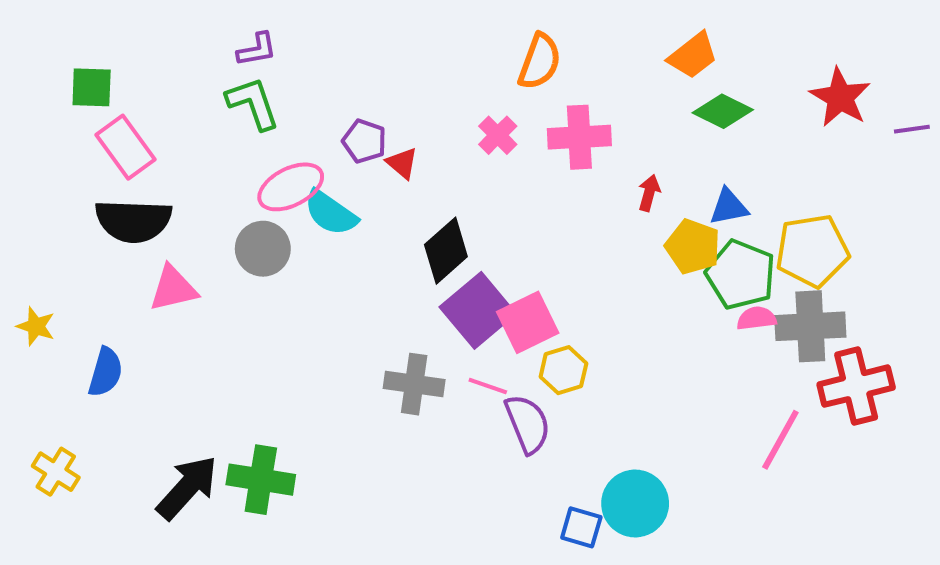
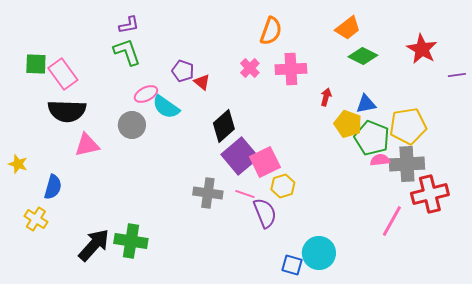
green square: (92, 87) -> (36, 64), moved
purple line: (912, 129) -> (457, 75), moved
pink ellipse: (291, 187) -> (146, 94), size x0.7
yellow cross: (56, 472) -> (36, 219), moved

